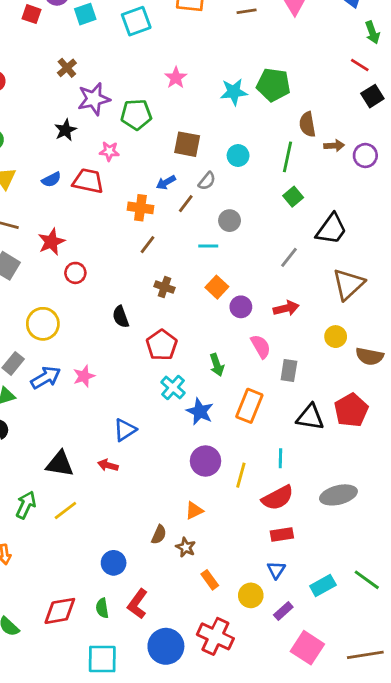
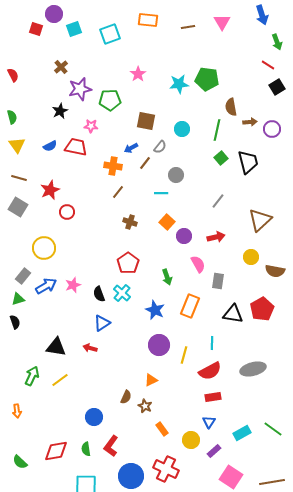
black trapezoid: (331, 229) -> (248, 162), moved, turned -50
black semicircle: (121, 317) -> (99, 294), moved
cyan cross: (173, 387) -> (122, 293), moved

